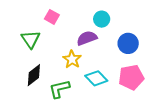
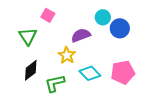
cyan circle: (102, 19) -> (103, 17), moved
blue circle: (128, 43) -> (120, 28), moved

